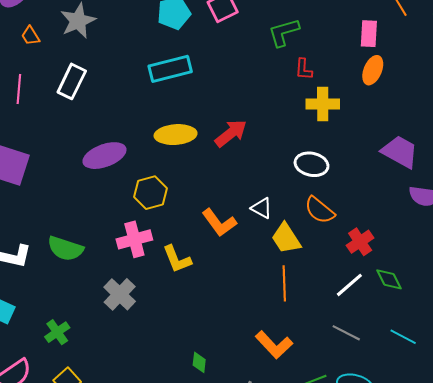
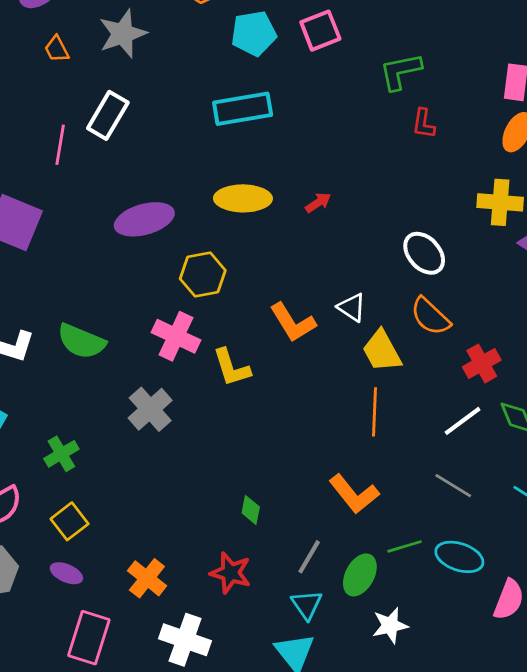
pink line: (19, 89) -> (60, 145), moved
yellow cross: (323, 104) -> (500, 202), moved
red arrow: (231, 133) -> (318, 203), size x0.6
white ellipse: (312, 164) -> (424, 253), turned 32
pink cross: (134, 239) -> (176, 336), turned 36

